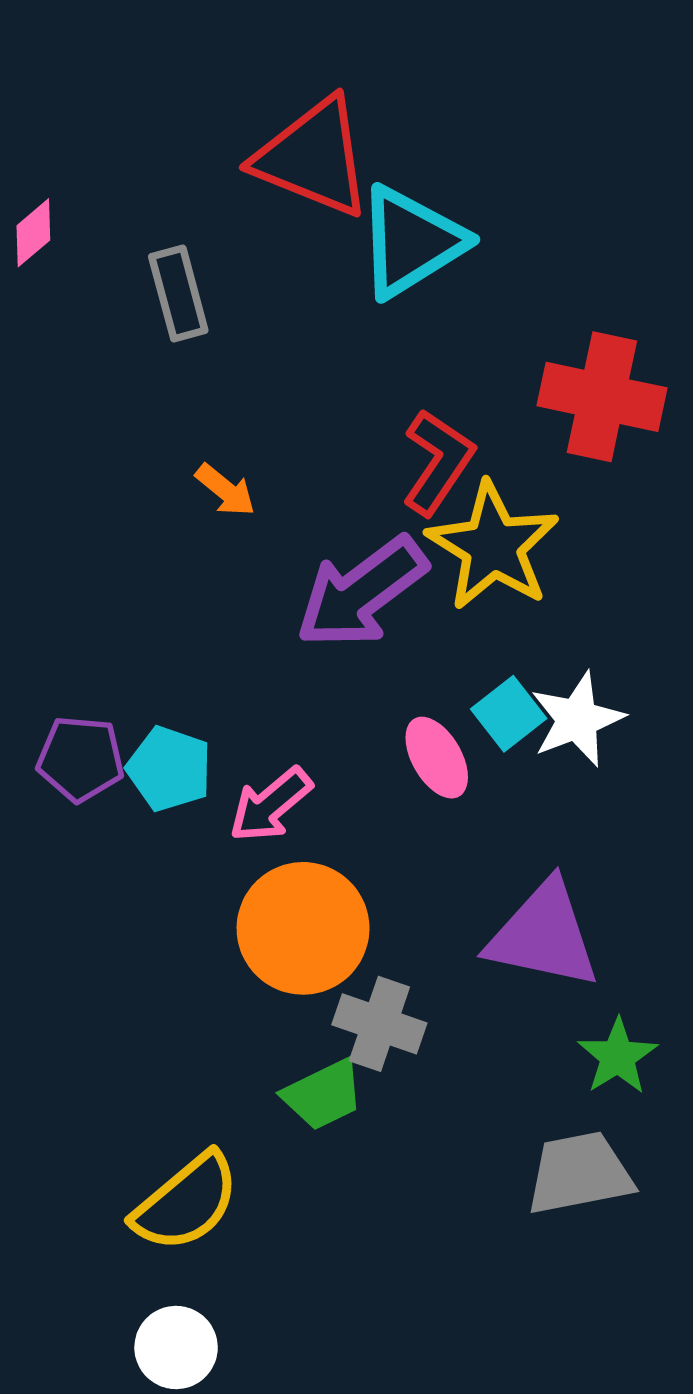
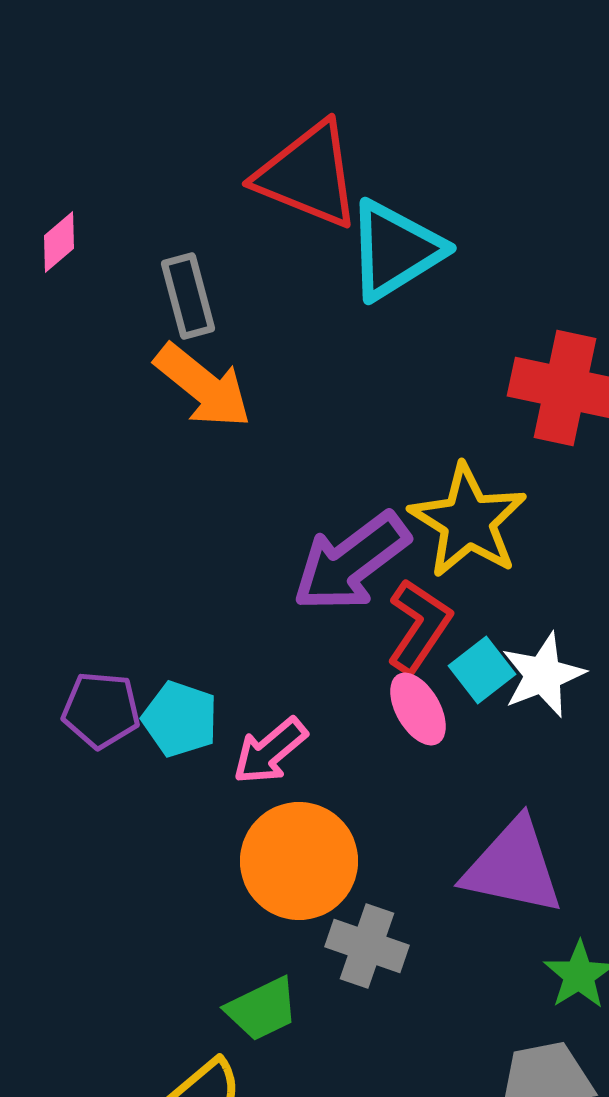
red L-shape: (438, 462) -> (419, 626), moved
orange arrow: (225, 490) -> (203, 386), moved, size x1.8
green trapezoid: (323, 1095) -> (262, 1009), moved

